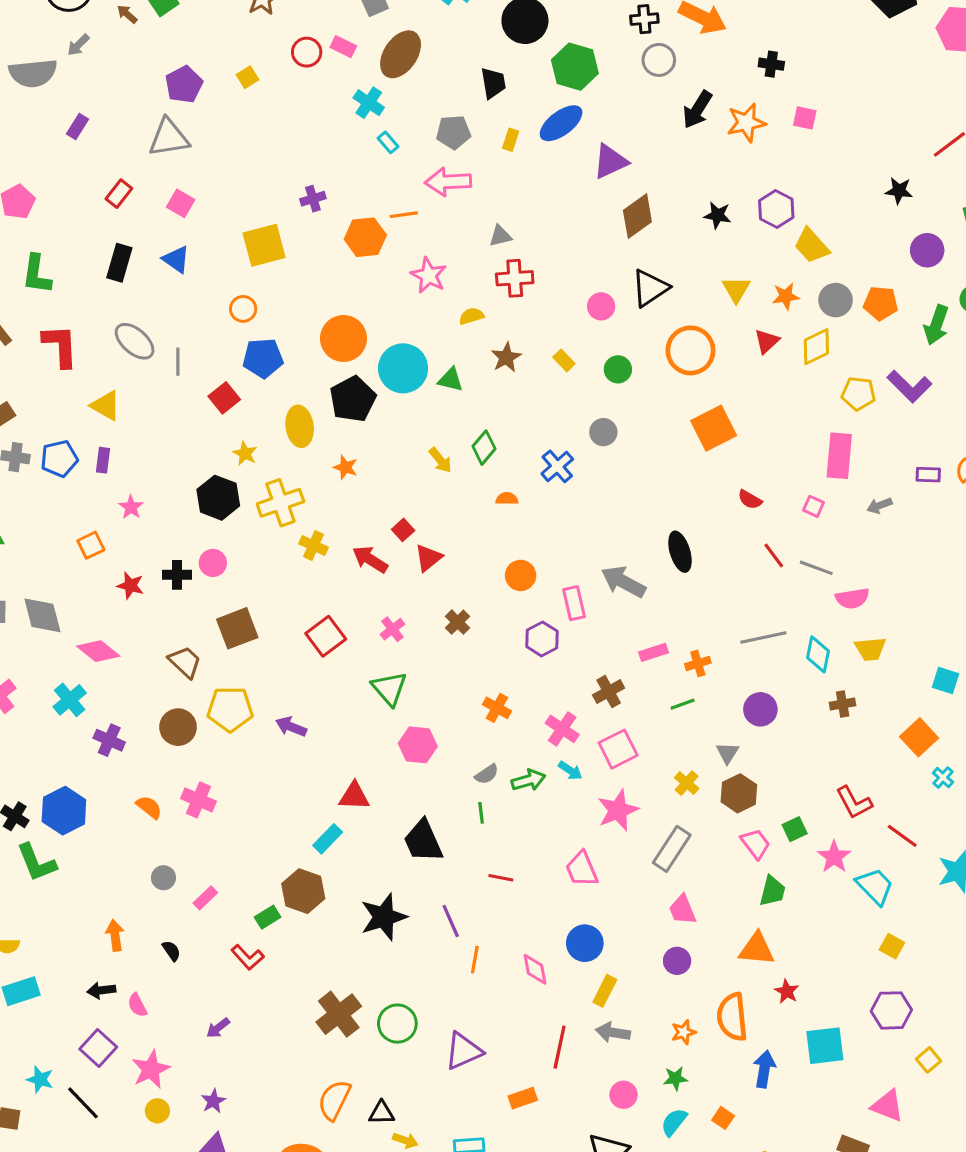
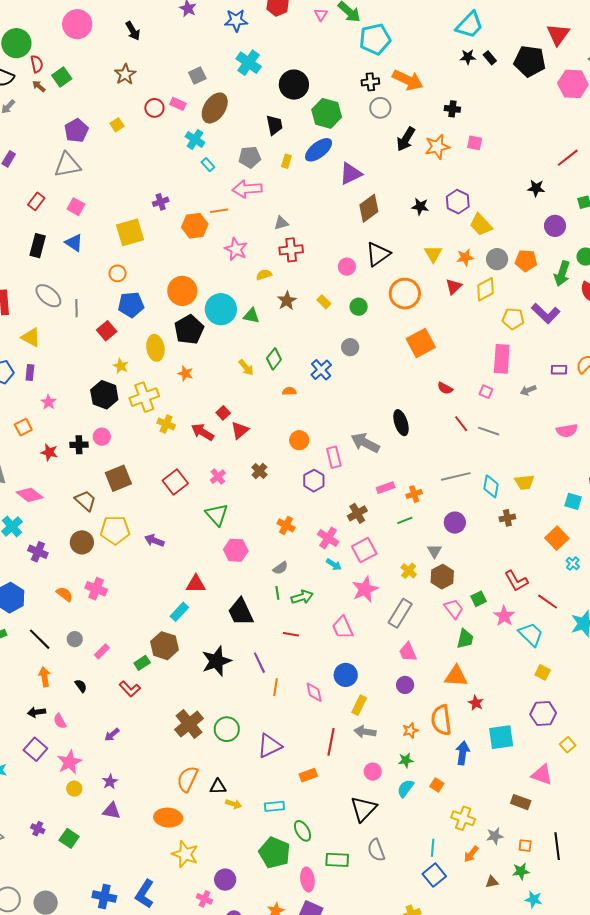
pink semicircle: (852, 598) -> (567, 431), moved
green arrow: (528, 780) -> (302, 597), moved
black line: (83, 1103) -> (40, 639), moved

